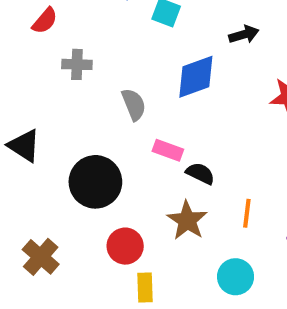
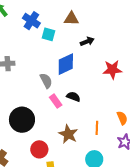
gray semicircle: (134, 104) -> (46, 81), moved
pink rectangle: (168, 150) -> (56, 101), turned 40
black semicircle: (200, 173) -> (73, 97), moved

